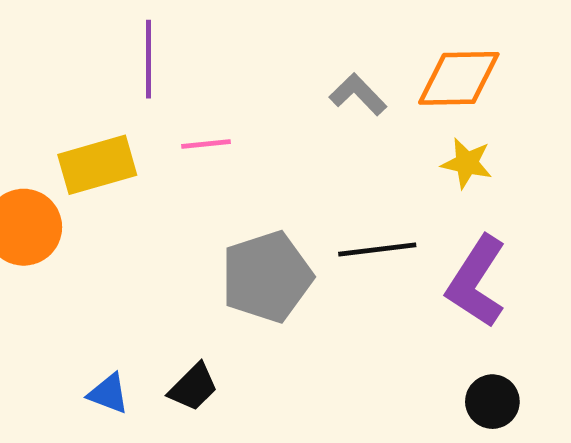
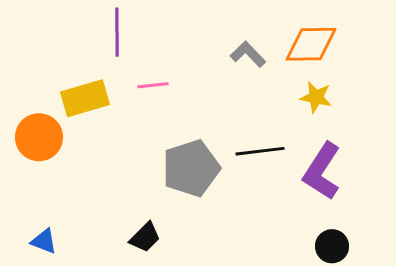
blue triangle: (108, 394) -> (44, 241), moved

